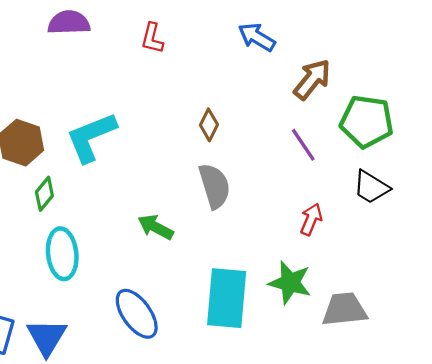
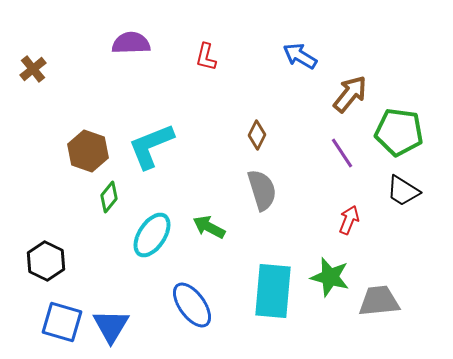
cyan ellipse: (62, 254) -> (152, 235), moved, turned 39

